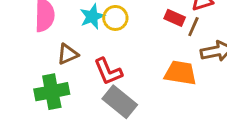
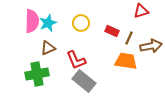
cyan star: (92, 17) -> (48, 23), moved
red rectangle: (175, 18) -> (112, 31), moved
brown line: (193, 27) -> (129, 38), moved

